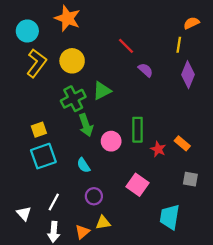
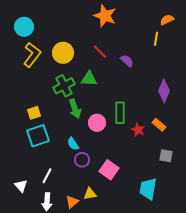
orange star: (67, 18) -> (105, 16), moved
red line: (126, 46) -> (100, 52), moved
purple diamond: (188, 75) -> (164, 91), moved
green triangle: (102, 91) -> (89, 79), turned 30
pink square: (137, 185) -> (109, 170), moved
purple circle: (94, 196) -> (82, 160), moved

